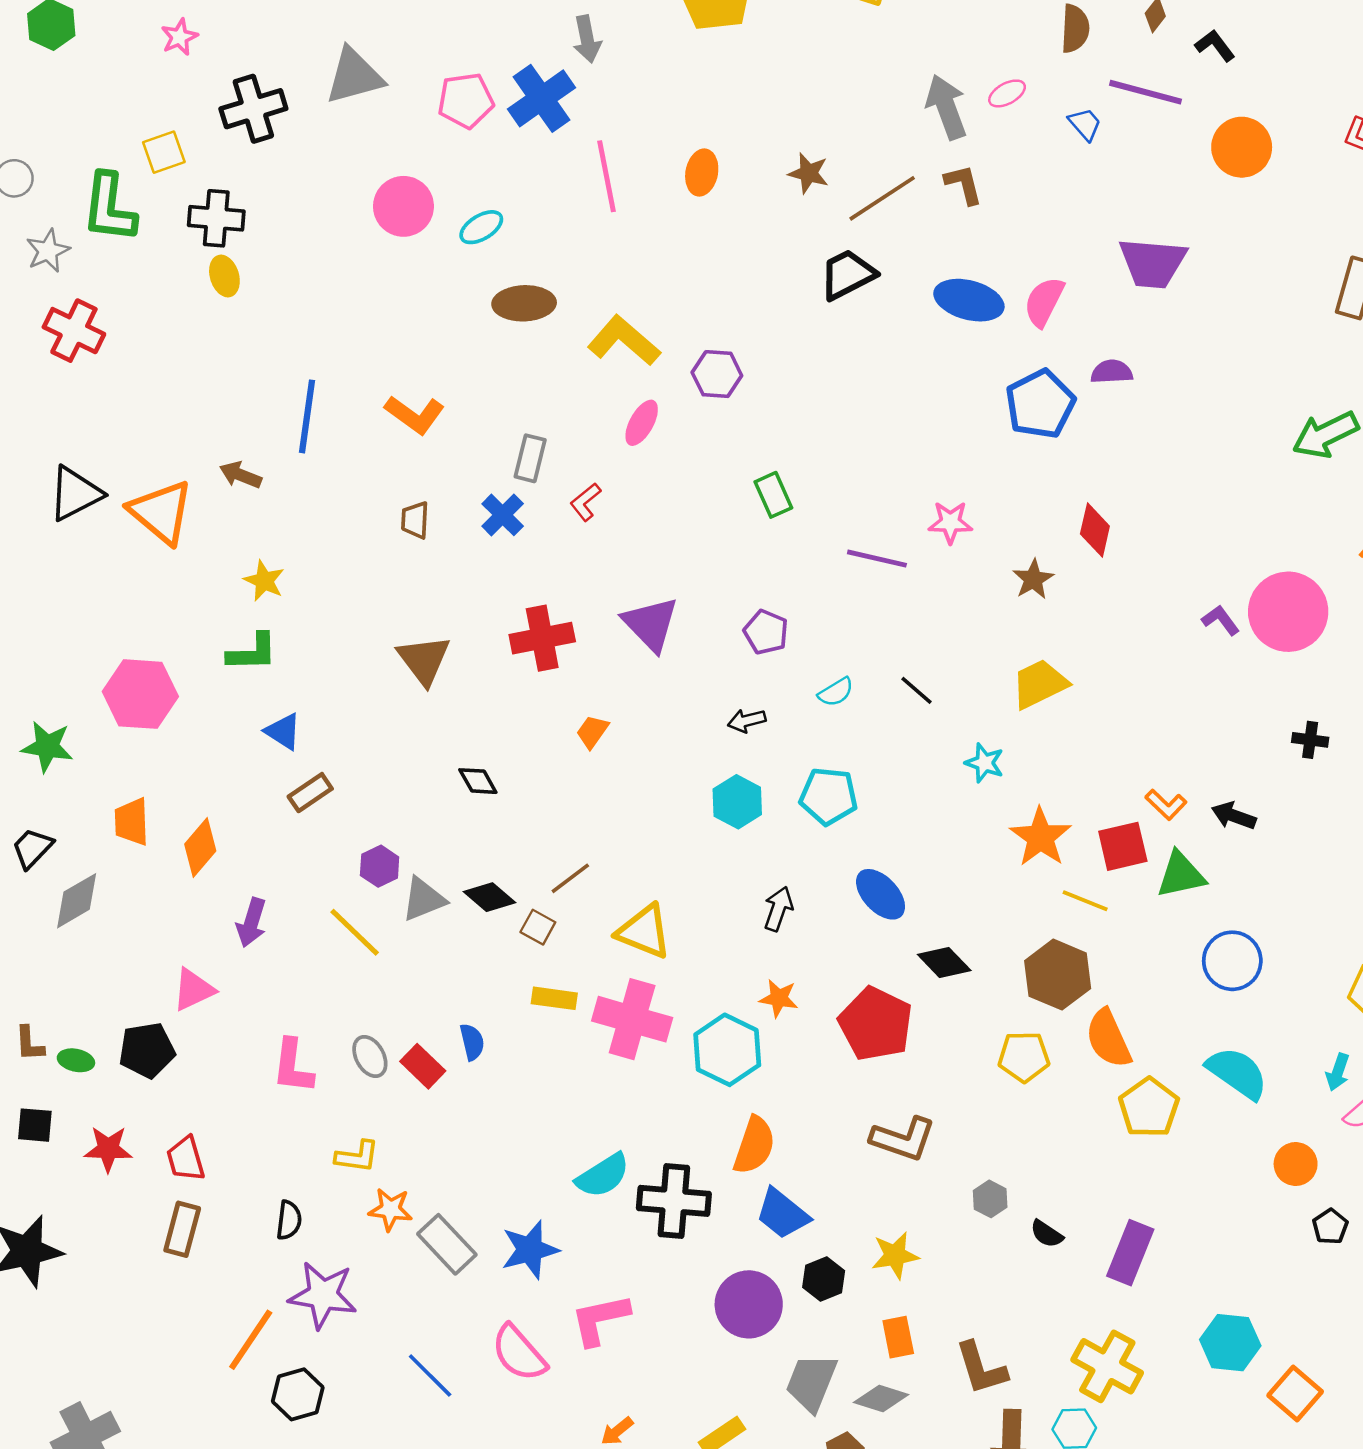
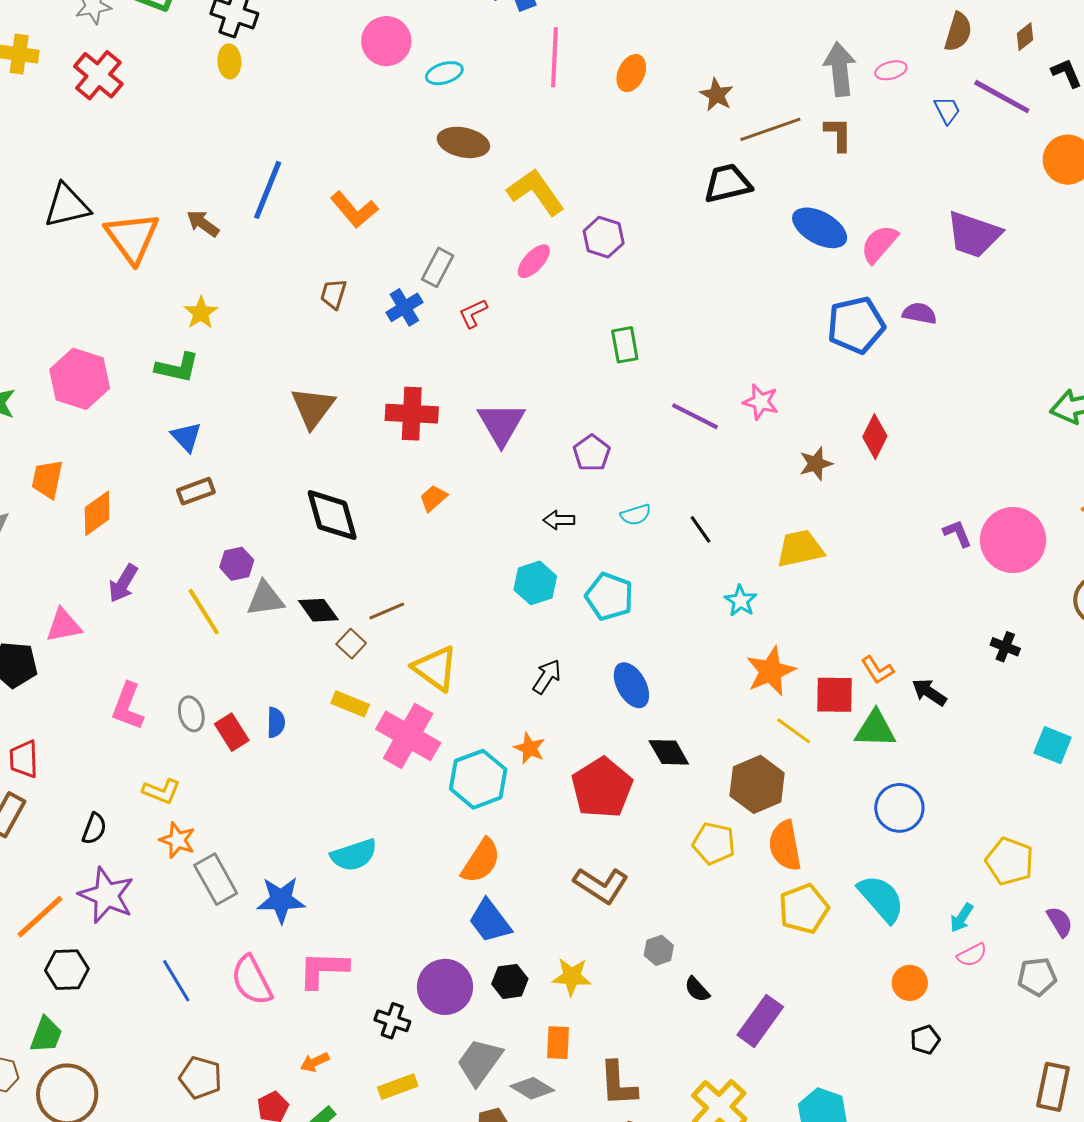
black diamond: (478, 781) -> (332, 515), size x1.8
black cross: (674, 1201) -> (392, 1021), moved, size x0.6

